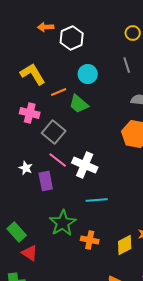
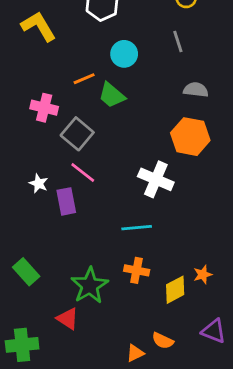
yellow L-shape: (33, 74) -> (39, 26), moved
white cross: (85, 165) -> (156, 179), moved
green star: (63, 223) -> (90, 286), moved
orange cross: (90, 240) -> (137, 270), moved
red triangle: (30, 253) -> (68, 319), moved

